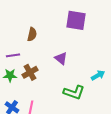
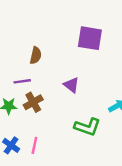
purple line: (13, 55) -> (22, 81), moved

